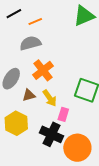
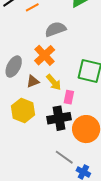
gray semicircle: (30, 43) -> (55, 29), moved
black cross: (51, 134) -> (59, 118), turned -30

